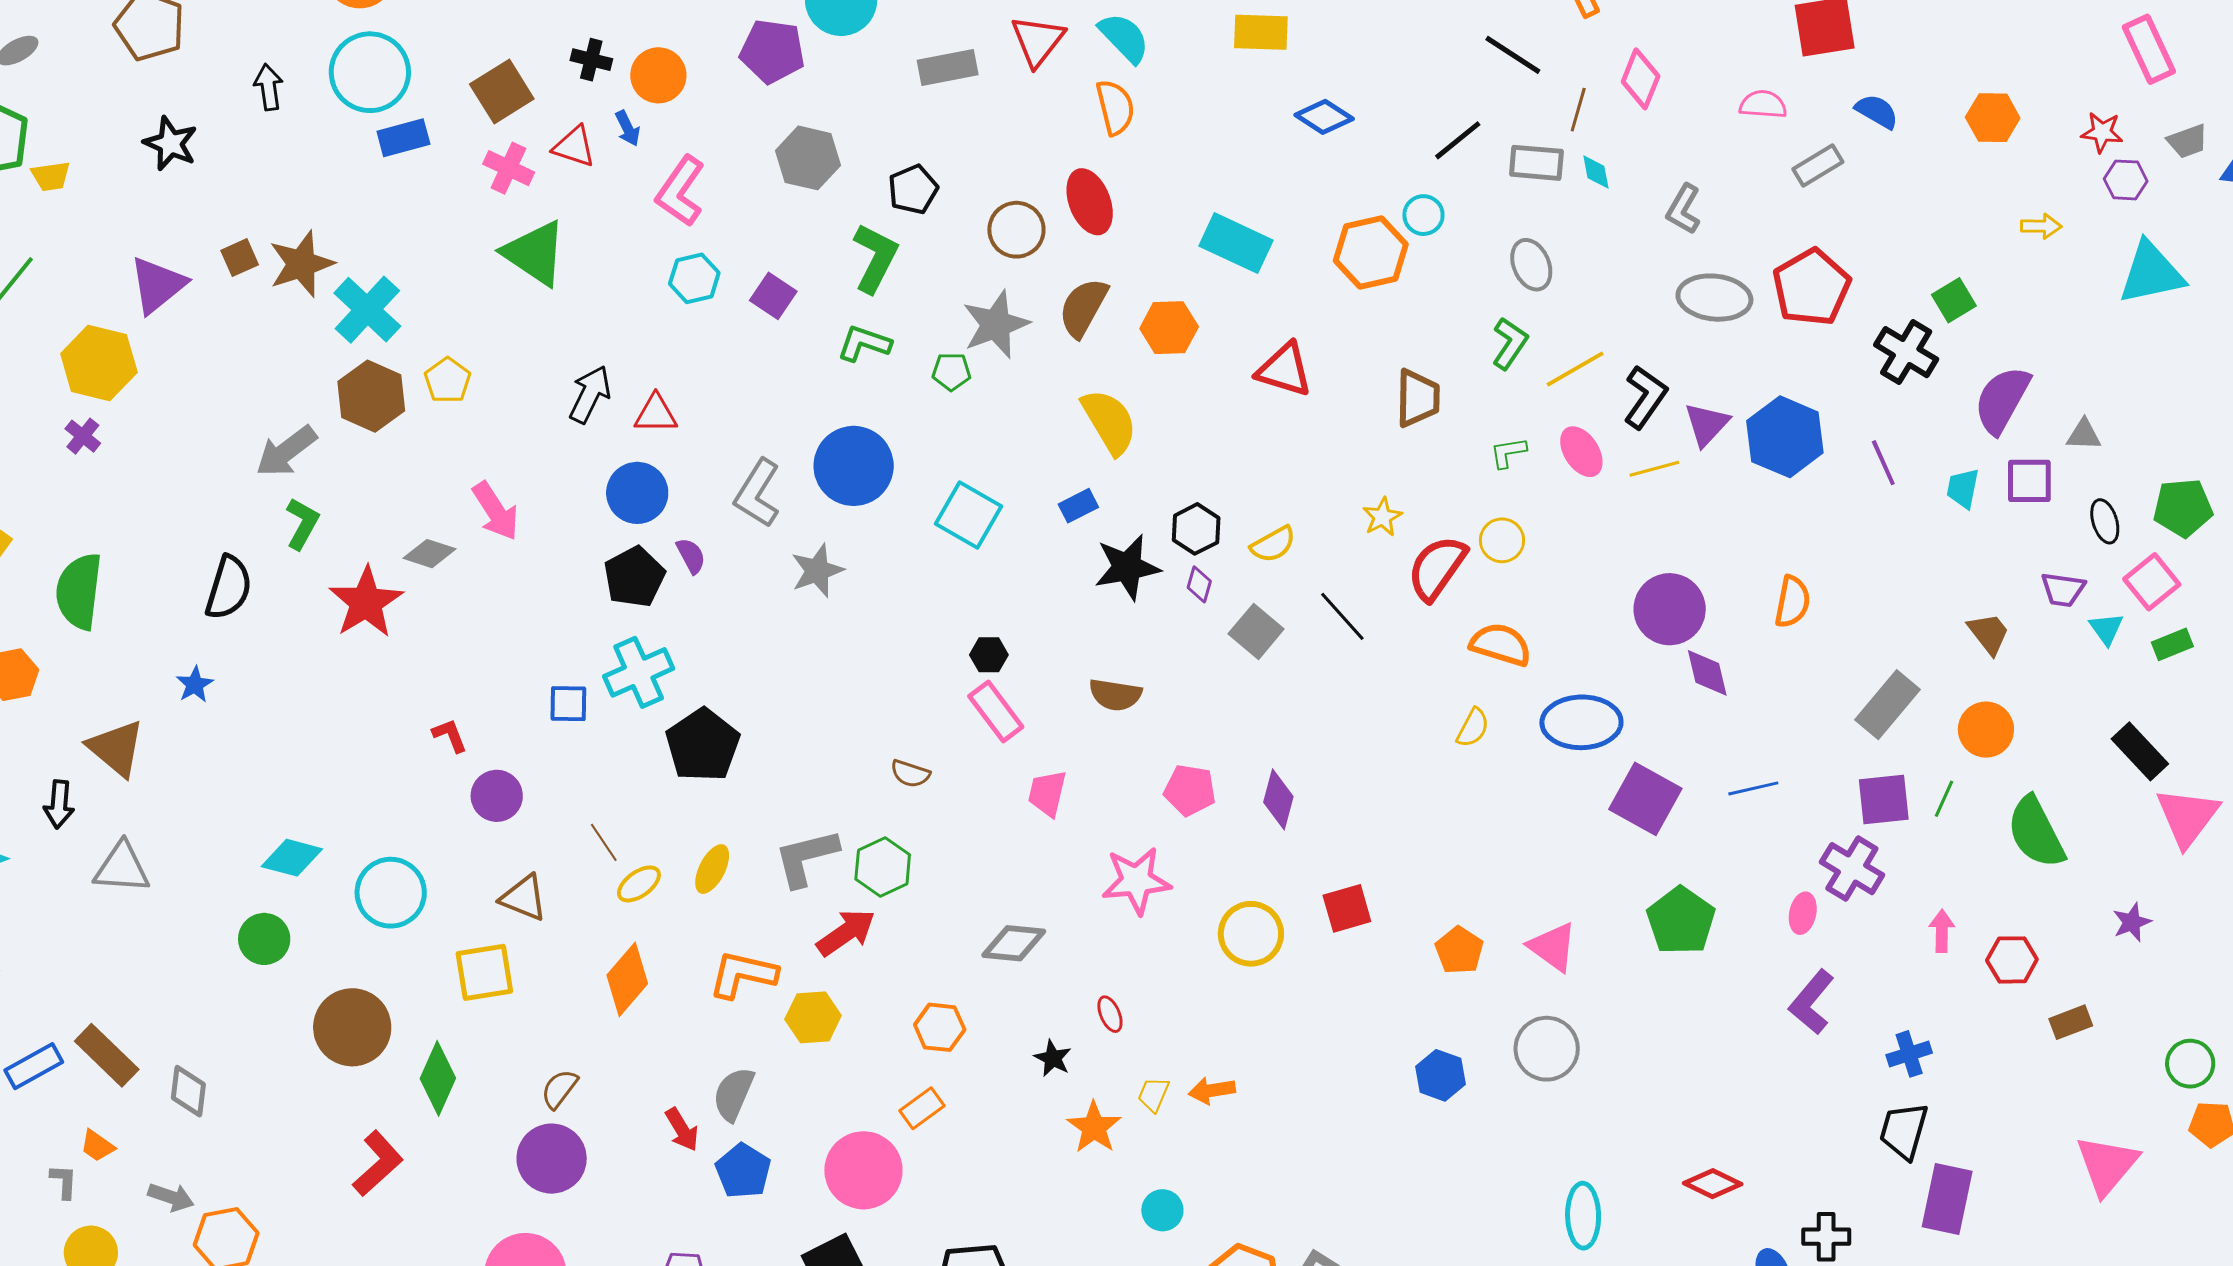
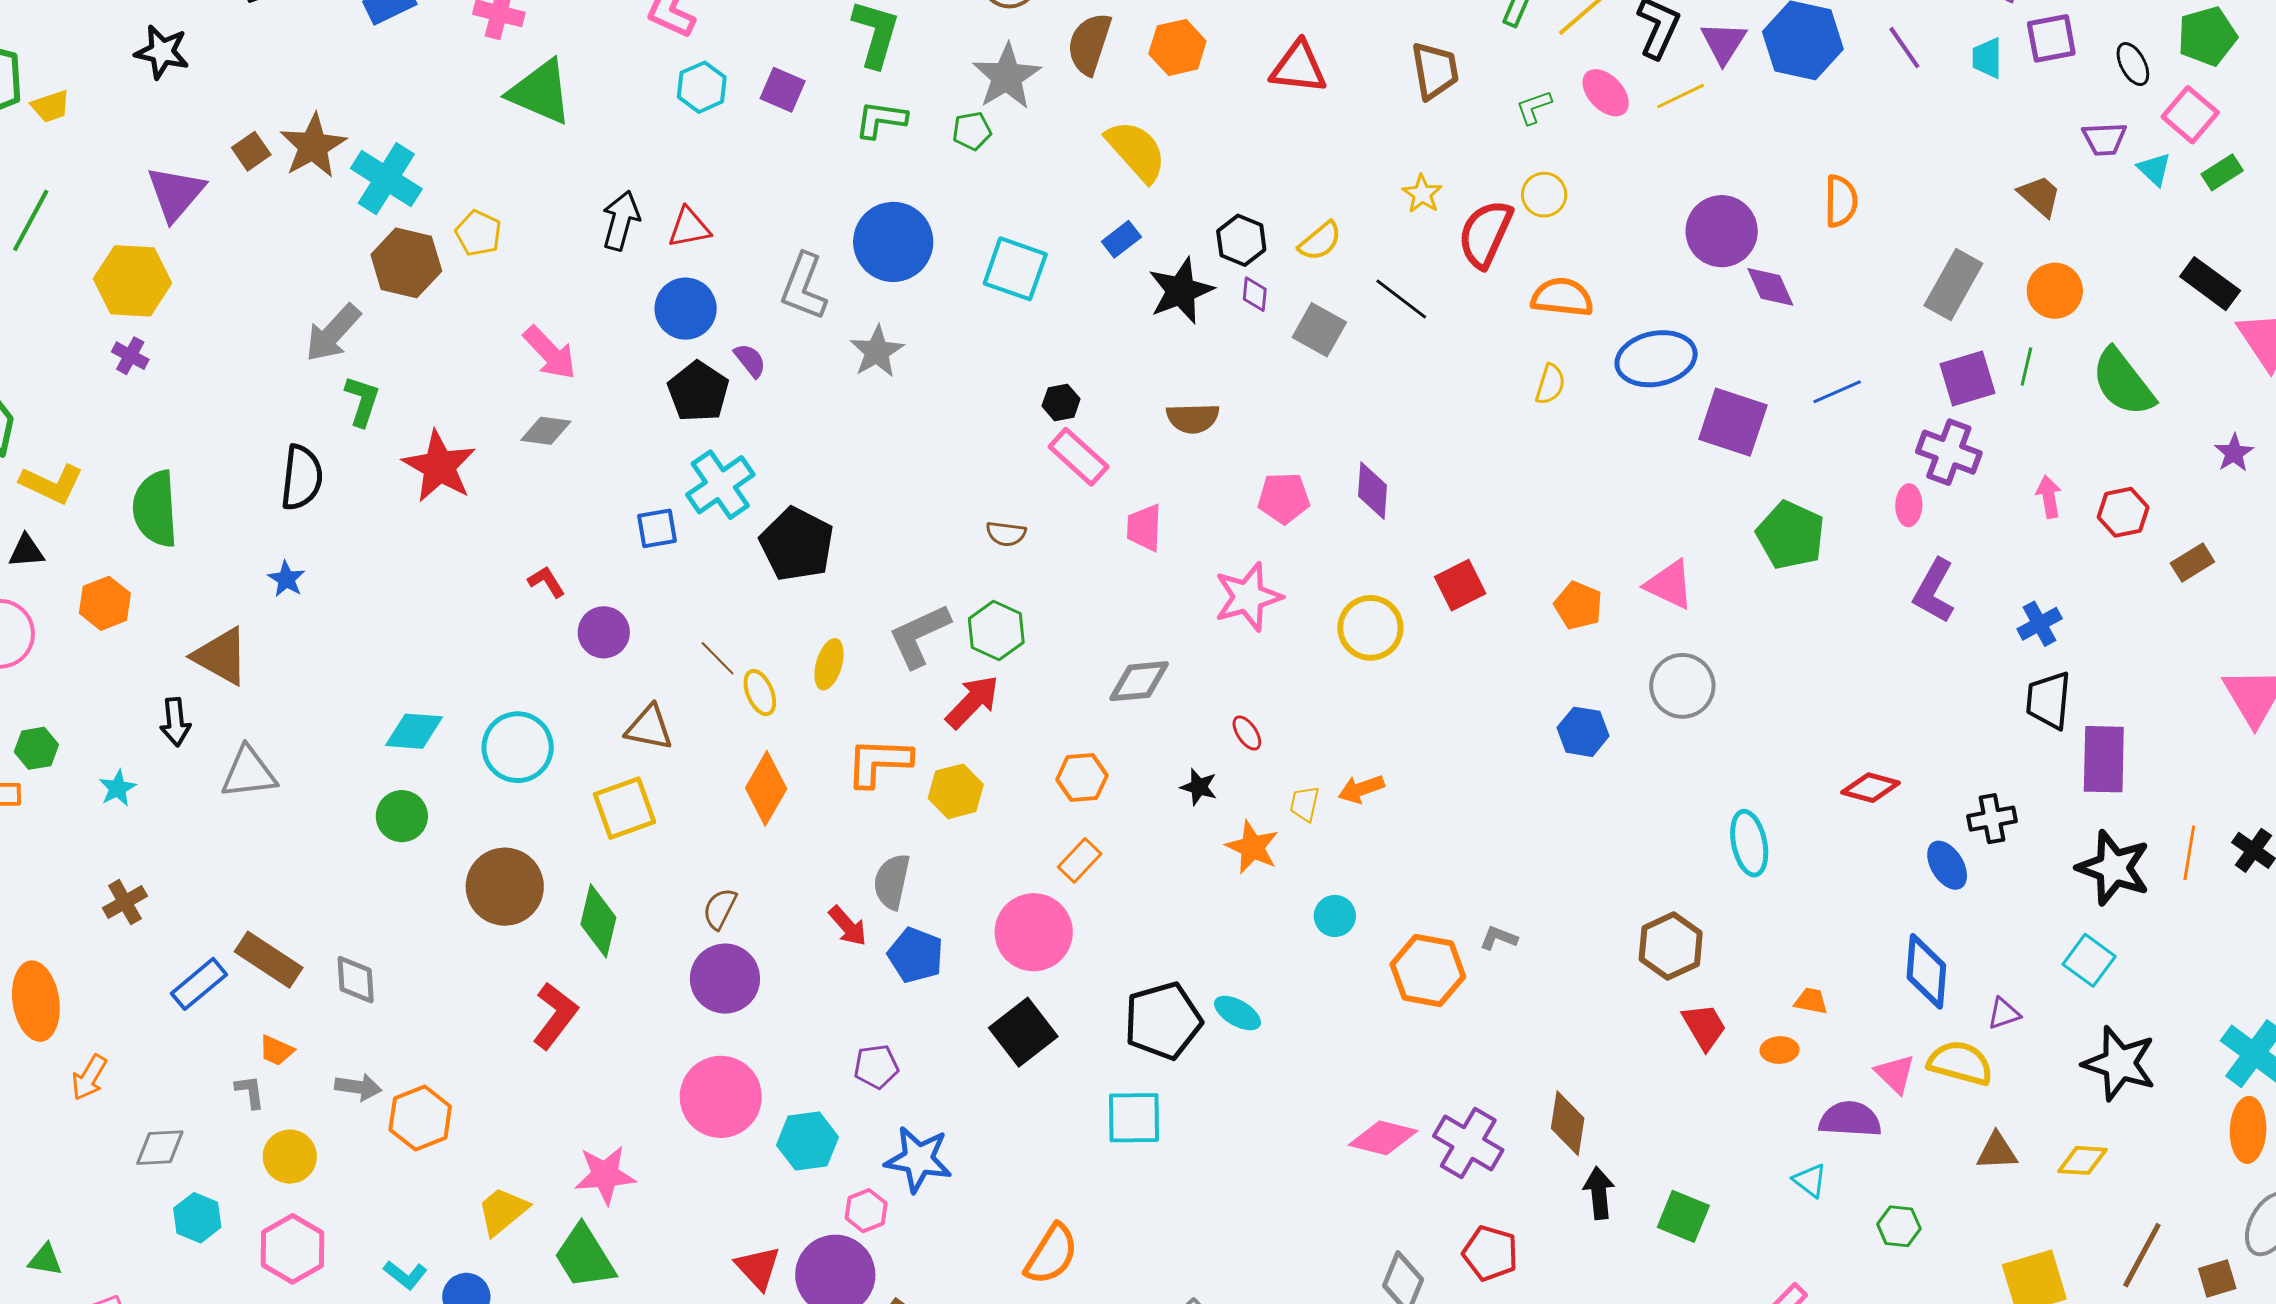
gray diamond: (429, 554) -> (546, 431), moved
yellow ellipse: (639, 884) -> (760, 693), turned -66

